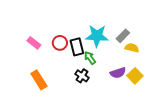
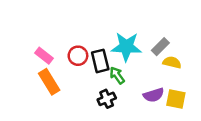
black cross: (82, 76) -> (107, 99), turned 32
yellow square: (135, 76) -> (176, 99), turned -35
orange rectangle: (39, 80) -> (49, 82), moved

